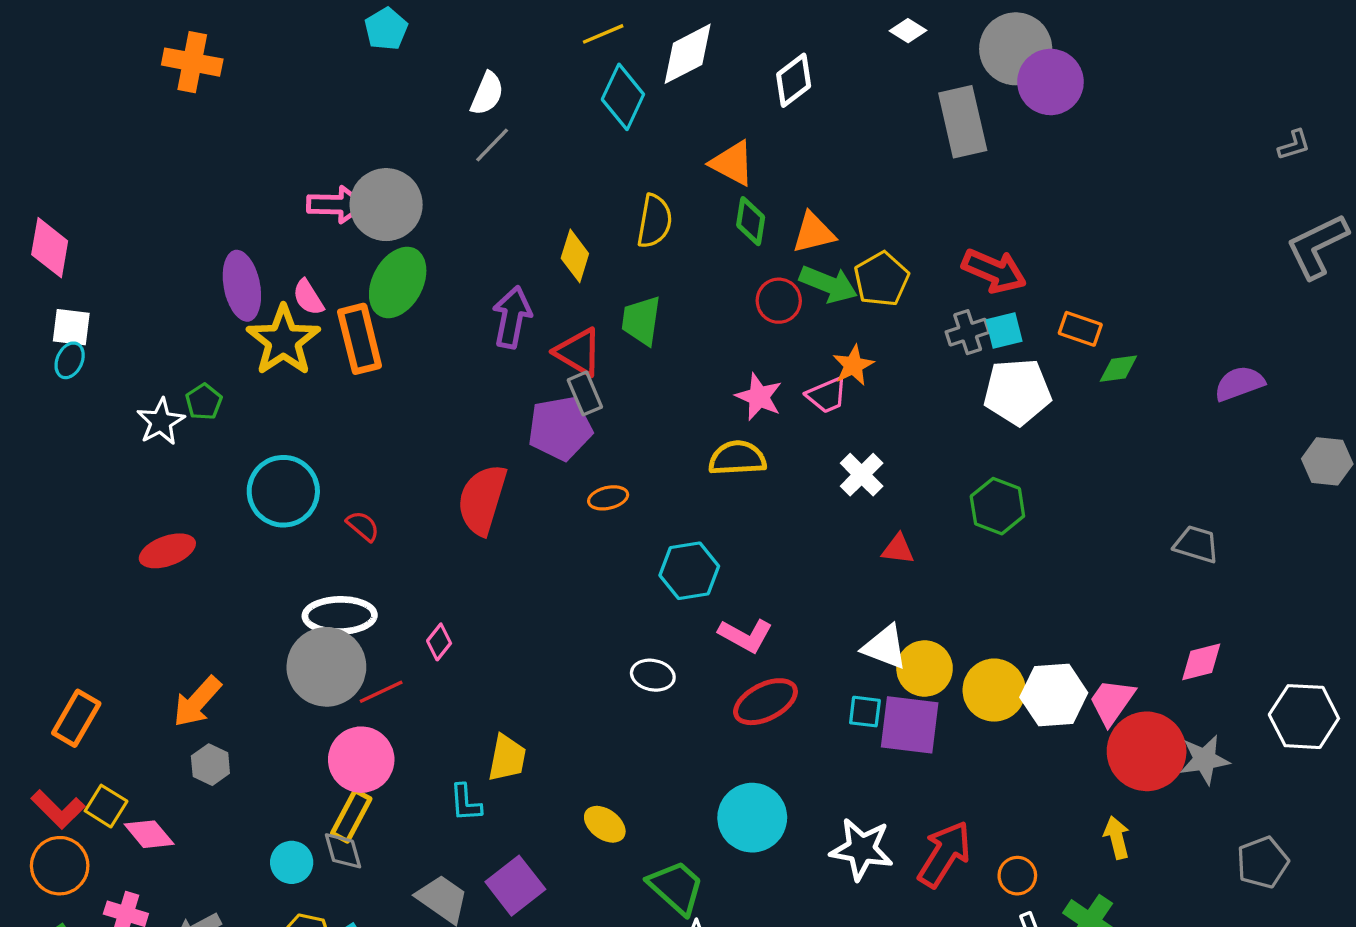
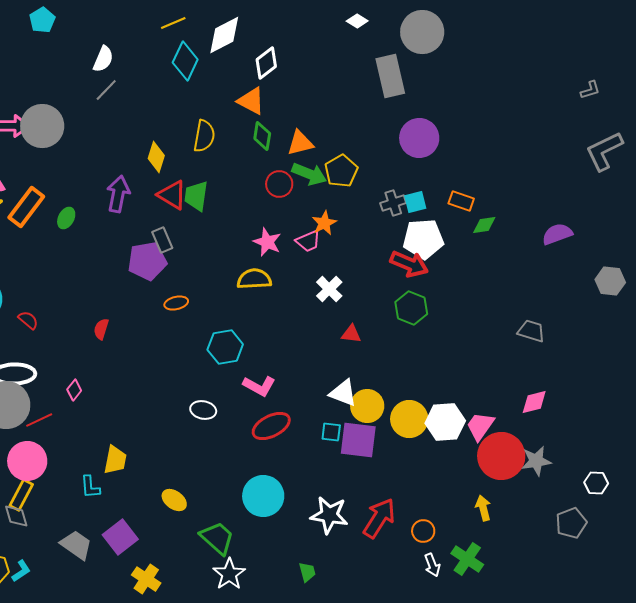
white diamond: (794, 80) -> (266, 63), moved
purple circle: (1050, 82) -> (419, 138), moved
red arrow: (994, 271) -> (409, 264), moved
green ellipse: (398, 282) -> (66, 218), moved, size x0.5
orange rectangle: (360, 339) -> (26, 207), turned 51
red triangle: (578, 352) -> (172, 195), moved
red semicircle: (482, 500) -> (101, 329), moved, size x0.5
white hexagon: (1304, 717) -> (596, 483), moved, size x0.6

